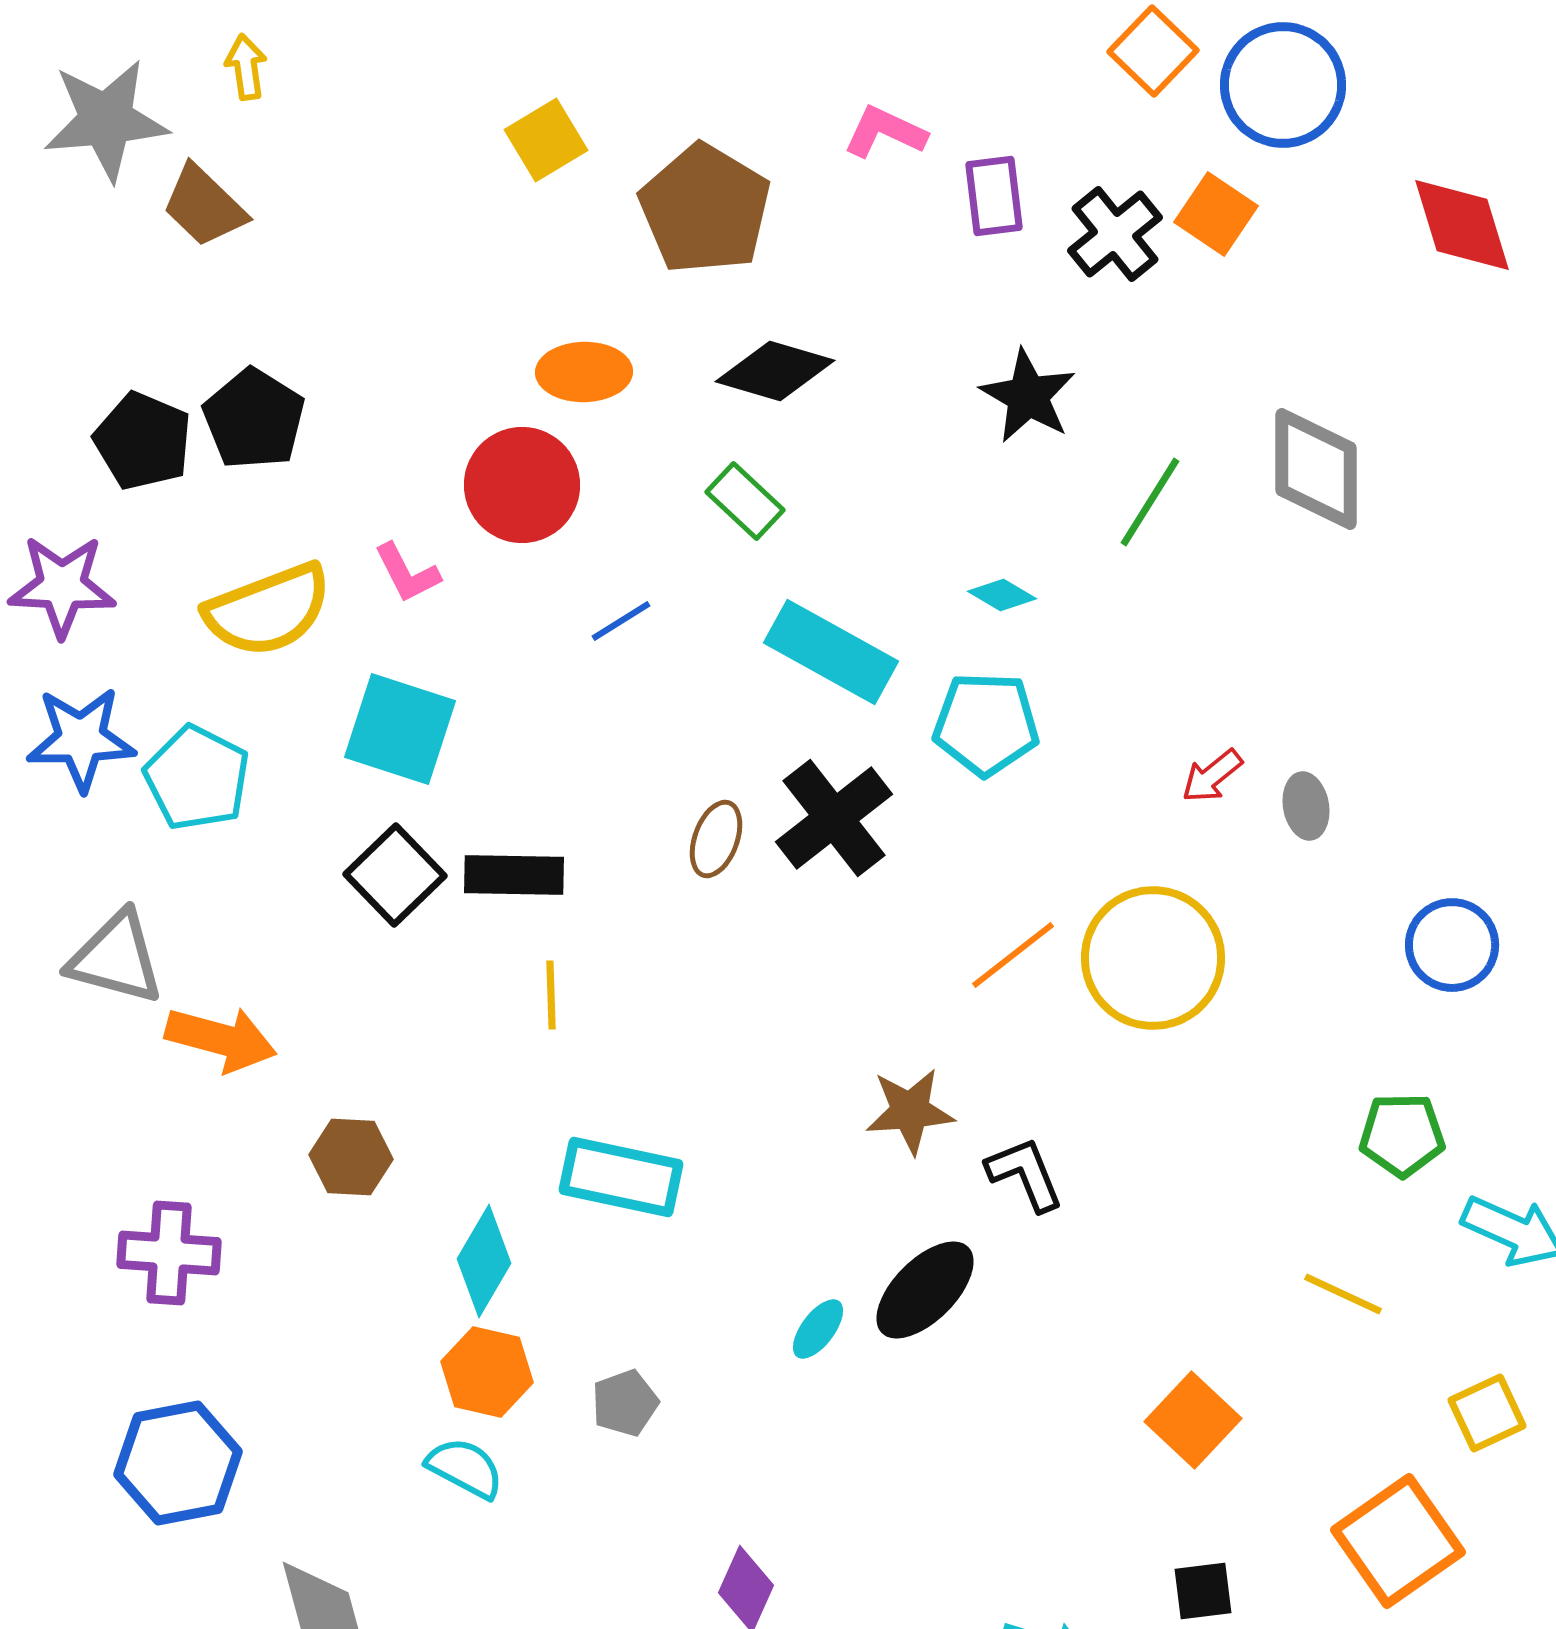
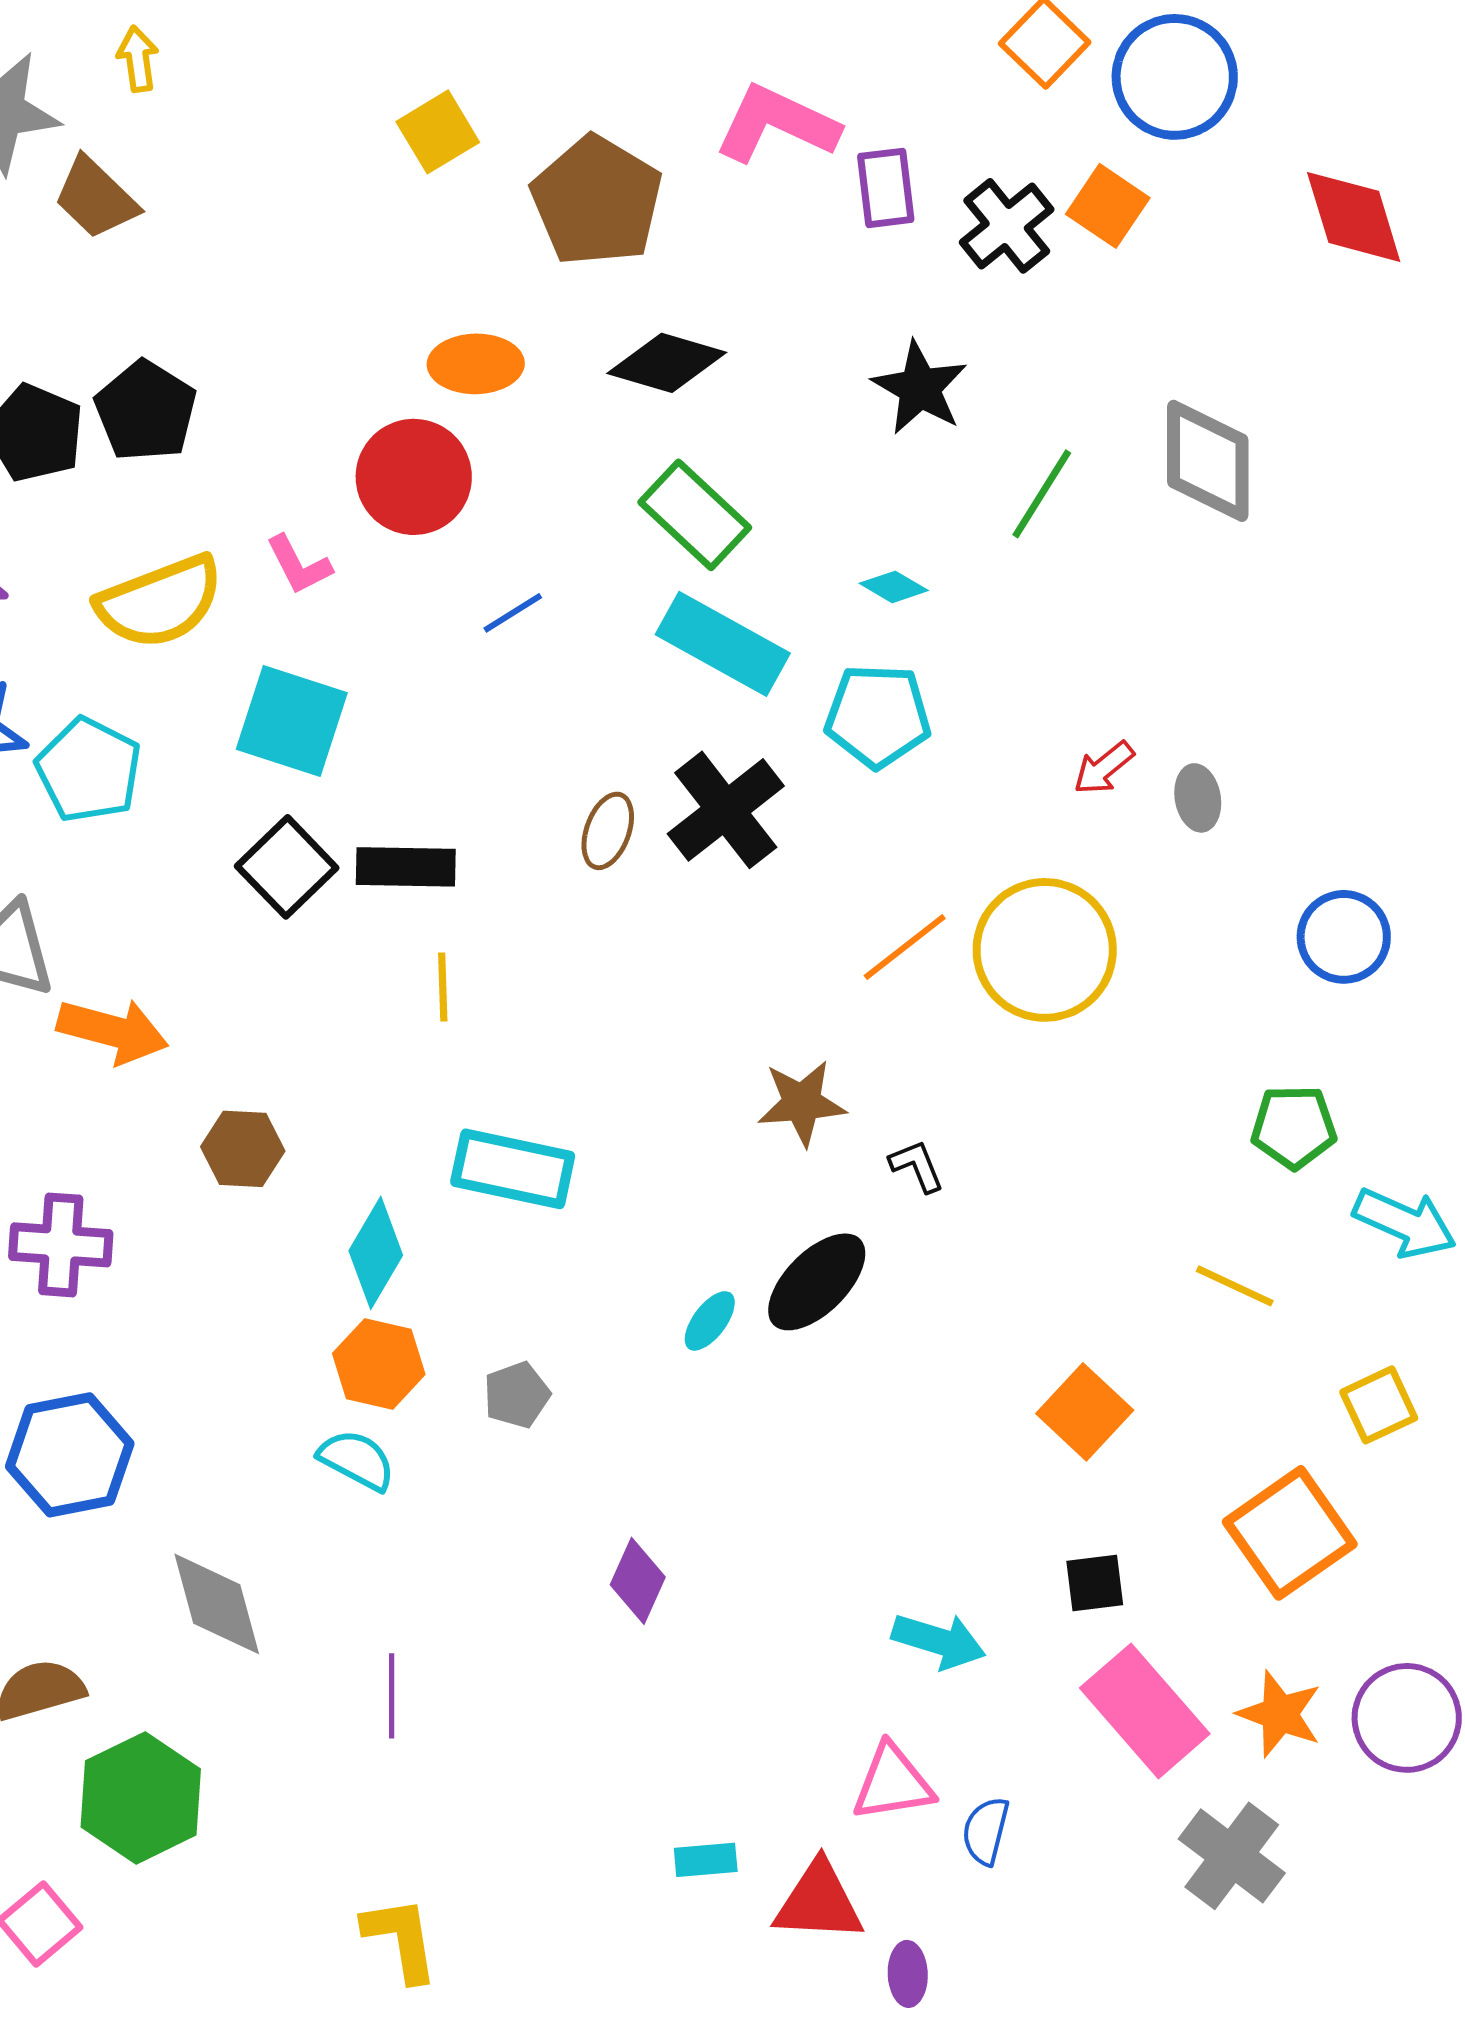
pink L-shape: (885, 132) -> (777, 124), size x1.5
green rectangle: (745, 501) -> (695, 515), moved, size x1.4
black L-shape: (1025, 1174) -> (917, 1166), size x0.7

